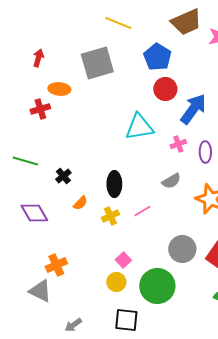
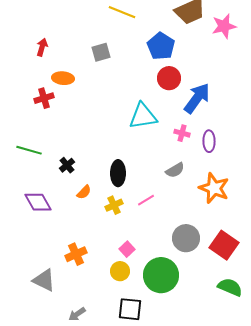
gray square: (97, 63) -> (101, 52), size x0.6
pink cross: (178, 144) -> (182, 133), turned 35
orange cross: (56, 265) -> (76, 254), moved

